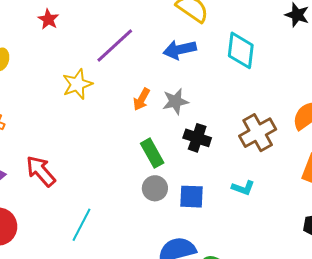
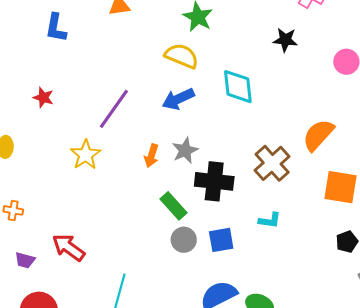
black cross: (197, 138) -> (214, 181), size x1.4

